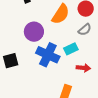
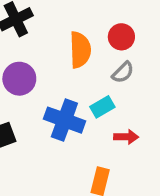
orange semicircle: (61, 14) -> (80, 50), turned -30
purple circle: (34, 32) -> (19, 79), moved

